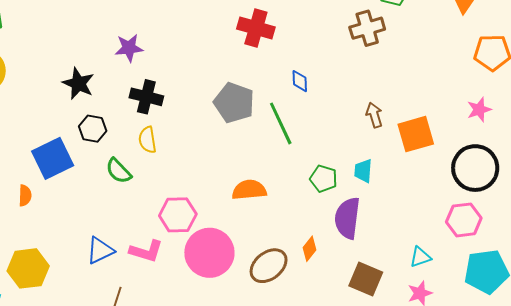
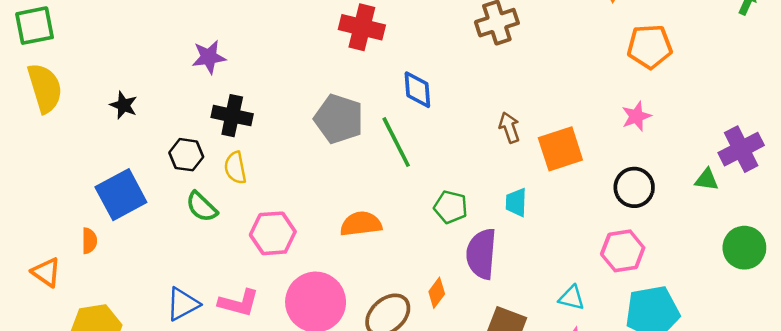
blue diamond: (300, 81) -> (417, 90), size x1.4
black star: (78, 83) -> (124, 105), moved, size x0.7
black hexagon: (93, 129) -> (186, 155), moved
black circle: (475, 168) -> (634, 187), size x0.7
cyan trapezoid: (363, 171) -> (516, 202), moved
pink hexagon: (178, 215) -> (273, 233), moved
cyan triangle: (420, 257) -> (572, 298), turned 35

